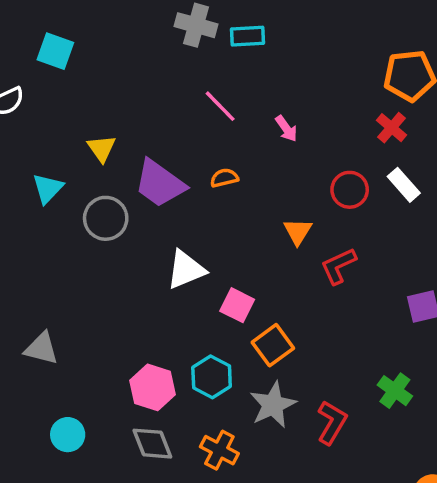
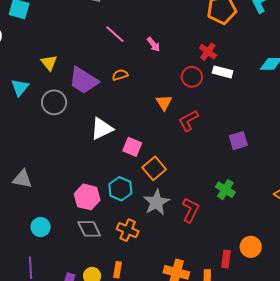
red cross: (392, 128) -> (208, 52), moved
white rectangle: (404, 185) -> (223, 72), turned -30

